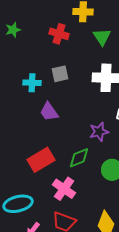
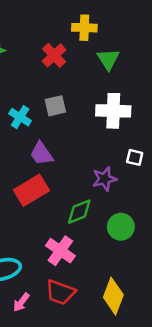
red cross: (59, 34) -> (54, 55), turned 30
cyan cross: (32, 83) -> (20, 117), turned 30
red rectangle: (41, 160) -> (31, 190), moved

